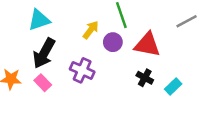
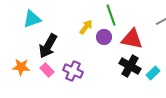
cyan triangle: (39, 20) -> (32, 19), moved
purple cross: (82, 70) -> (73, 71), moved
black cross: (145, 78) -> (130, 66), size x1.5

